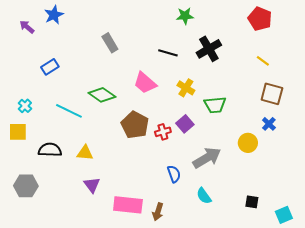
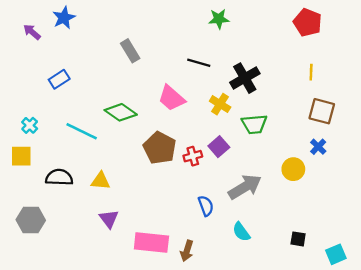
black cross: (209, 49) -> (245, 78), moved
yellow line: (263, 61) -> (311, 72), turned 56

